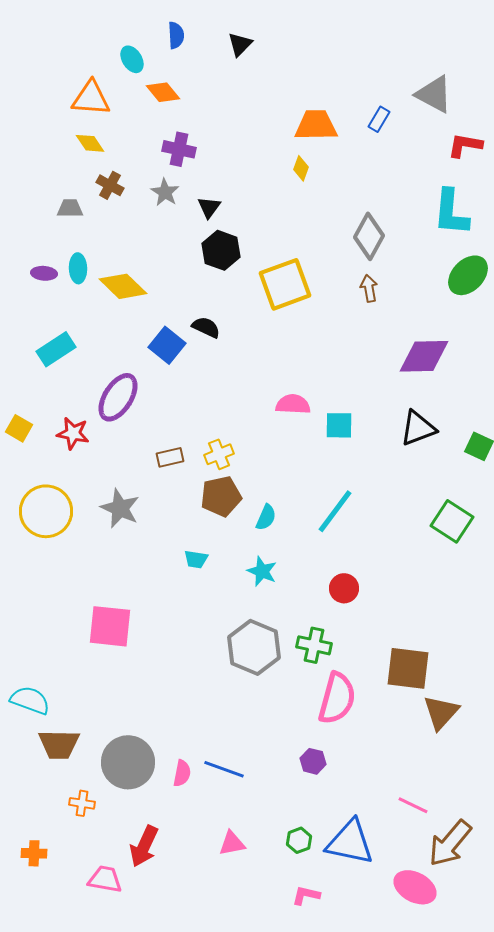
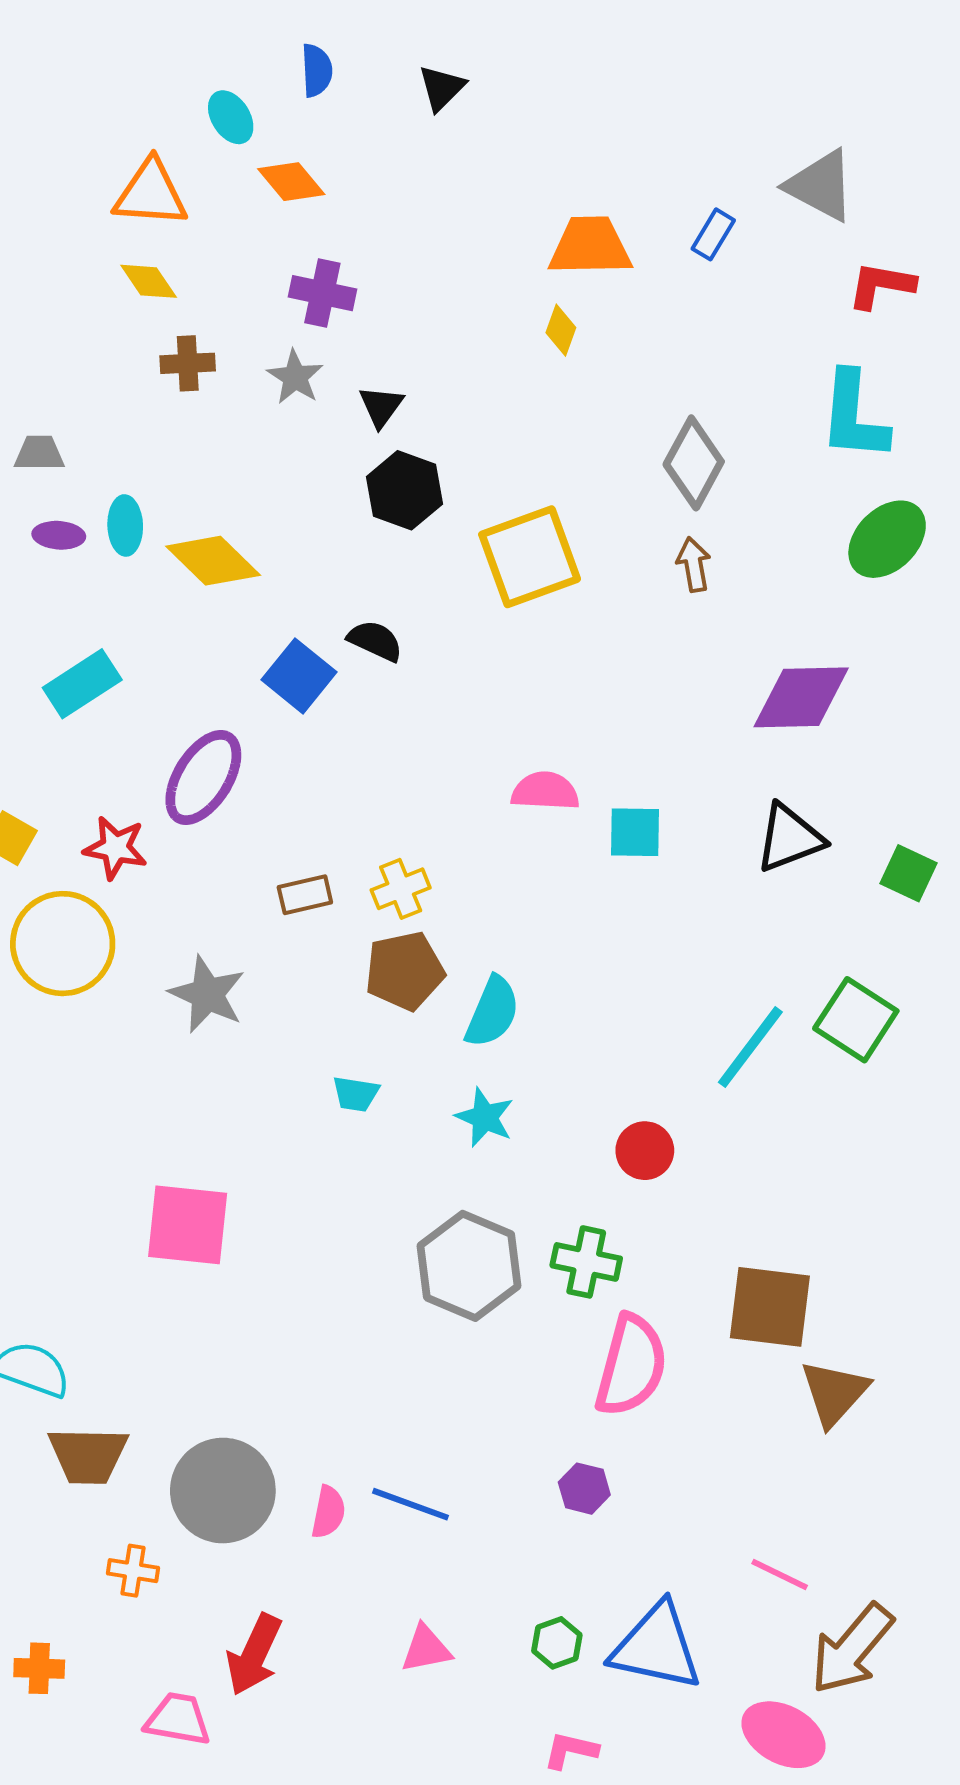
brown cross: (110, 185) -> (188, 363), turned -32
gray trapezoid: (70, 208) -> (39, 453), moved
yellow circle: (46, 511) -> (63, 944), moved
cyan line: (335, 511) -> (750, 1047), moved
cyan semicircle: (266, 517) -> (492, 1012), size x1.4

